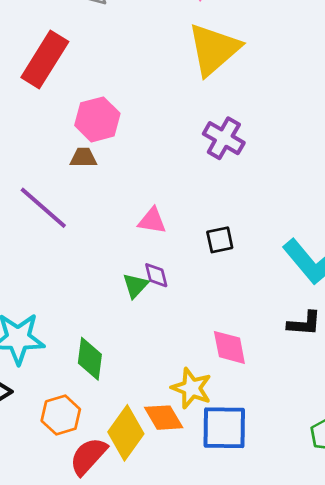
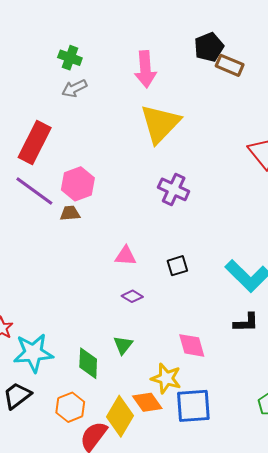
purple line: (43, 208) -> (34, 191), moved
purple diamond: (156, 275) -> (132, 296), turned -40
green triangle: (135, 286) -> (123, 345), moved

